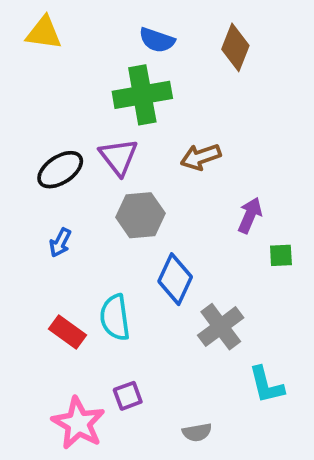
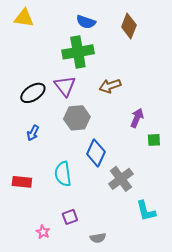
red rectangle: (67, 332) -> (22, 182), moved, turned -30
pink star: (78, 423) -> (43, 232), size x0.5
gray semicircle: (197, 432) -> (98, 238), moved

